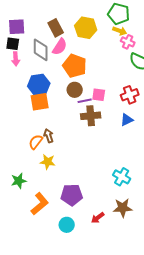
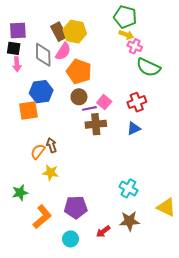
yellow hexagon: (86, 28) -> (75, 32), moved
pink square: (99, 95) -> (104, 102), turned 32
orange square: (40, 102) -> (28, 111), moved

